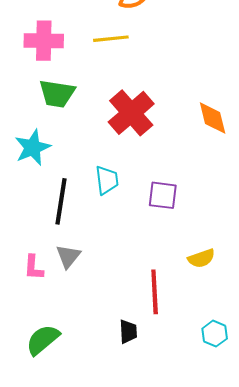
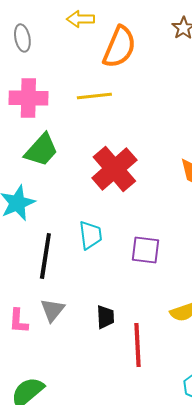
green trapezoid: (57, 94) -> (41, 150), turned -57
black trapezoid: (128, 332) -> (105, 317), moved

